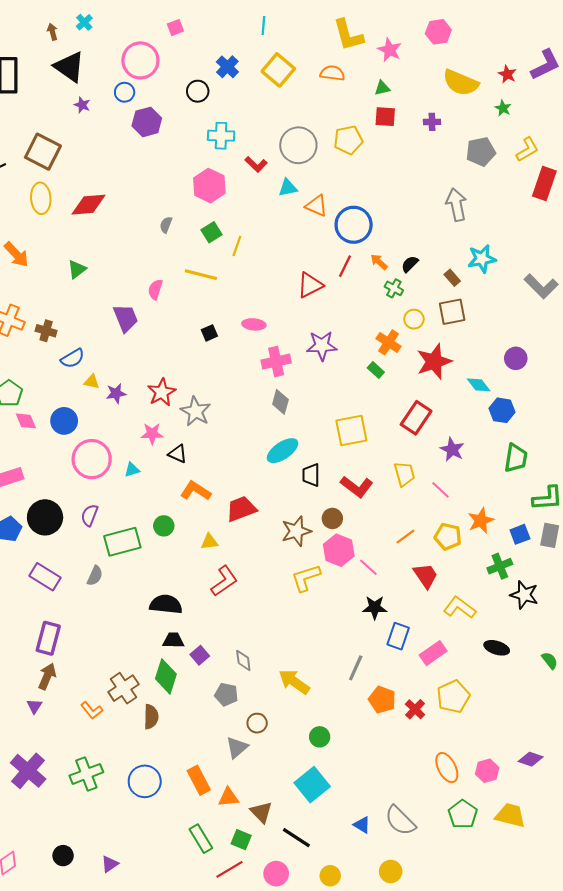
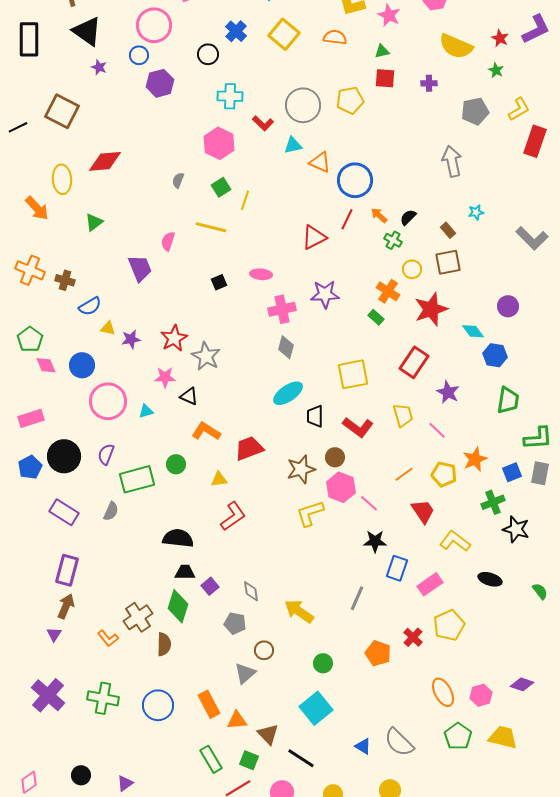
yellow ellipse: (41, 198) -> (62, 179), moved
cyan star: (482, 259) -> (476, 212), size x0.6
orange pentagon: (382, 700) -> (378, 653), moved
green cross: (86, 774) -> (103, 698), turned 32

